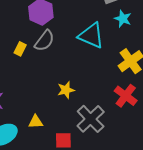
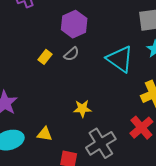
gray semicircle: (44, 41) -> (71, 54), size x0.7

